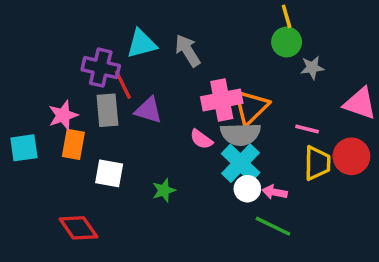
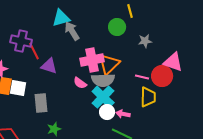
green circle: (287, 42) -> (117, 27), moved
cyan triangle: (142, 44) -> (61, 18), moved
gray rectangle: (107, 110) -> (41, 103), moved
red circle: (351, 156) -> (162, 76), moved
white square: (109, 173) -> (18, 88), moved
green star: (164, 190) -> (54, 129), moved

